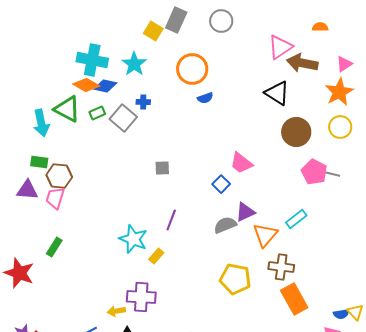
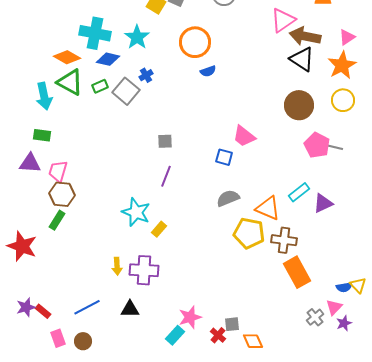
orange diamond: (86, 85) -> (67, 57), moved
black triangle: (277, 93) -> (302, 59), moved
blue cross: (143, 102) -> (146, 75), turned -32
brown hexagon: (59, 176) -> (62, 194), moved
blue square: (221, 184) -> (224, 157), turned -30
purple triangle: (245, 212) -> (323, 203), moved
purple line: (171, 220) -> (166, 176), moved
orange triangle: (265, 235) -> (268, 208), turned -48
yellow pentagon: (235, 279) -> (249, 233), moved
yellow arrow: (116, 311) -> (117, 266), moved, turned -84

